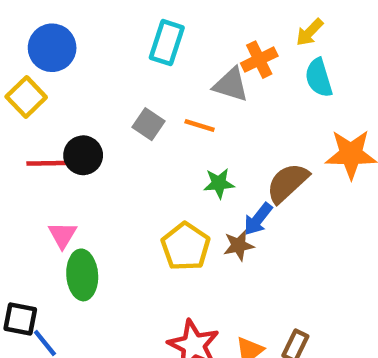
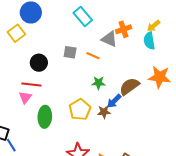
yellow arrow: (310, 32) -> (154, 26), moved
cyan rectangle: (167, 43) -> (83, 16), turned -66
gray square: (149, 124) -> (70, 52), turned -32
red line: (49, 163) -> (31, 85), moved
green ellipse: (82, 275) -> (45, 117), moved

